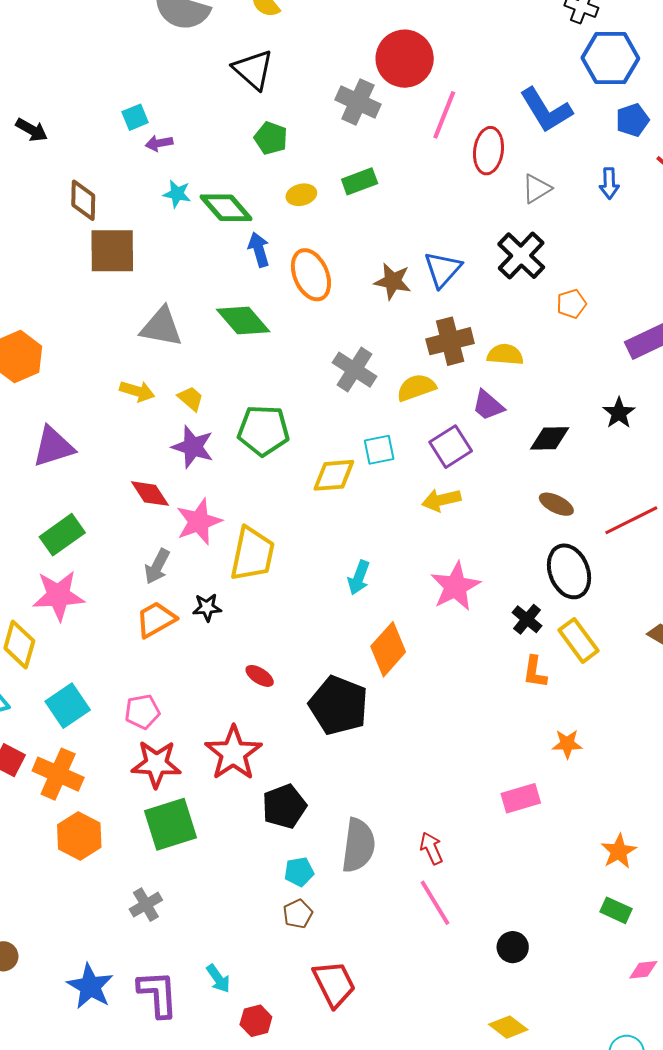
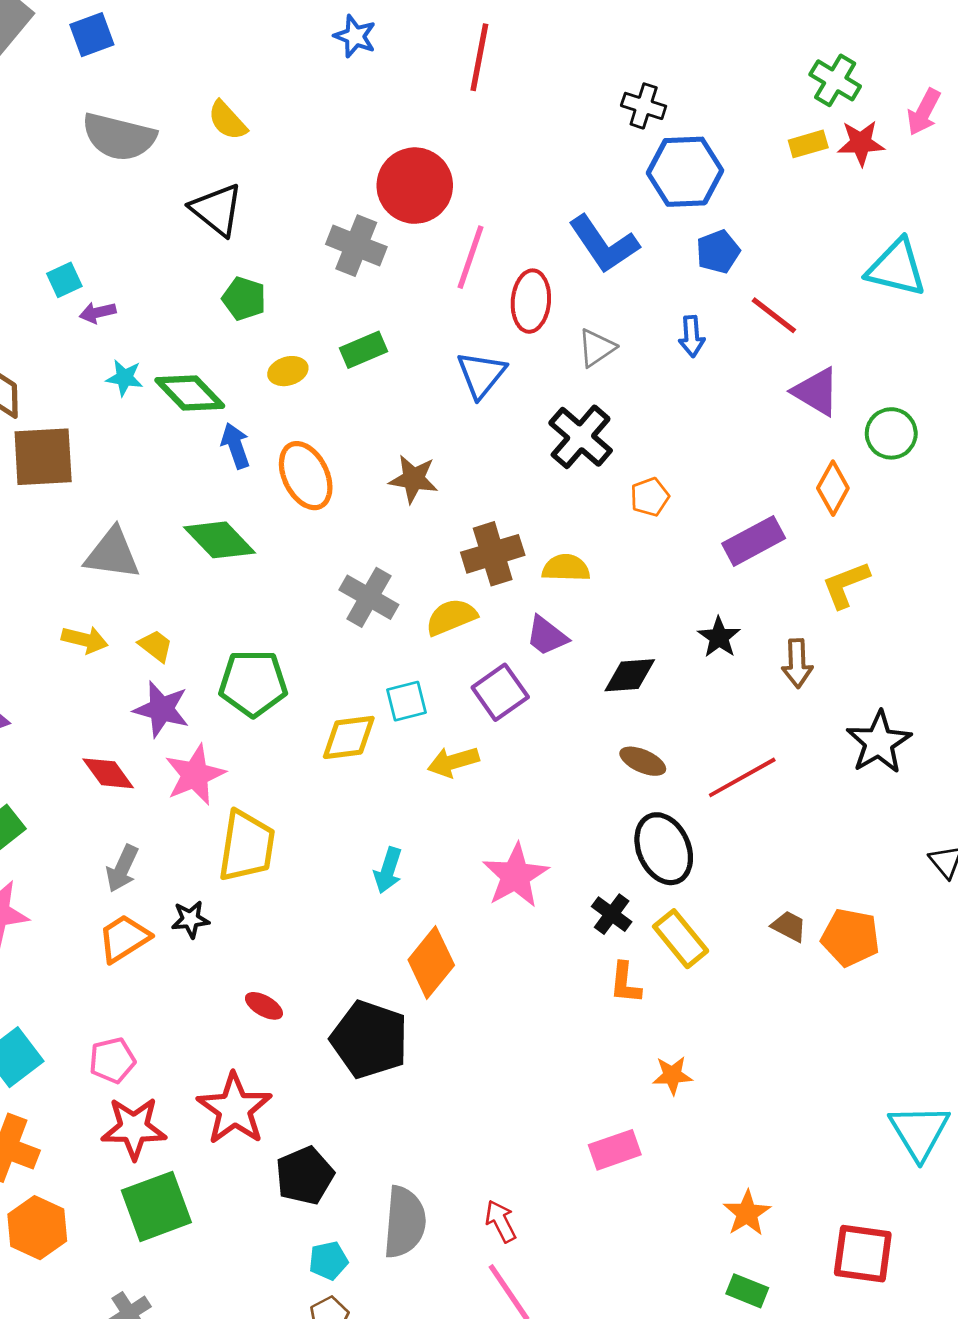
blue triangle: (443, 269) -> (481, 375), moved
yellow arrow: (441, 500) -> (453, 762), moved
pink star: (199, 522) -> (195, 775), moved

